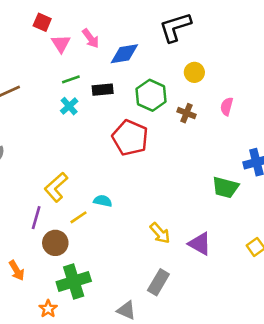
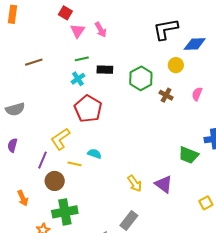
blue diamond: (124, 54) -> (195, 44), moved
red pentagon: (130, 138) -> (88, 109), moved
yellow line: (78, 217) -> (75, 164), turned 40
purple triangle: (200, 244) -> (164, 184), moved

